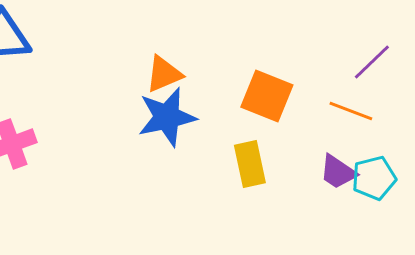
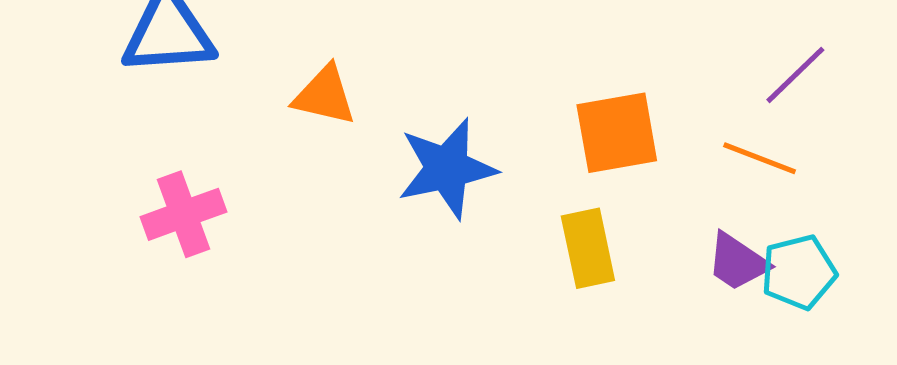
orange triangle: (164, 74) -> (325, 95), moved, turned 36
orange square: (267, 96) -> (617, 133), turned -32

